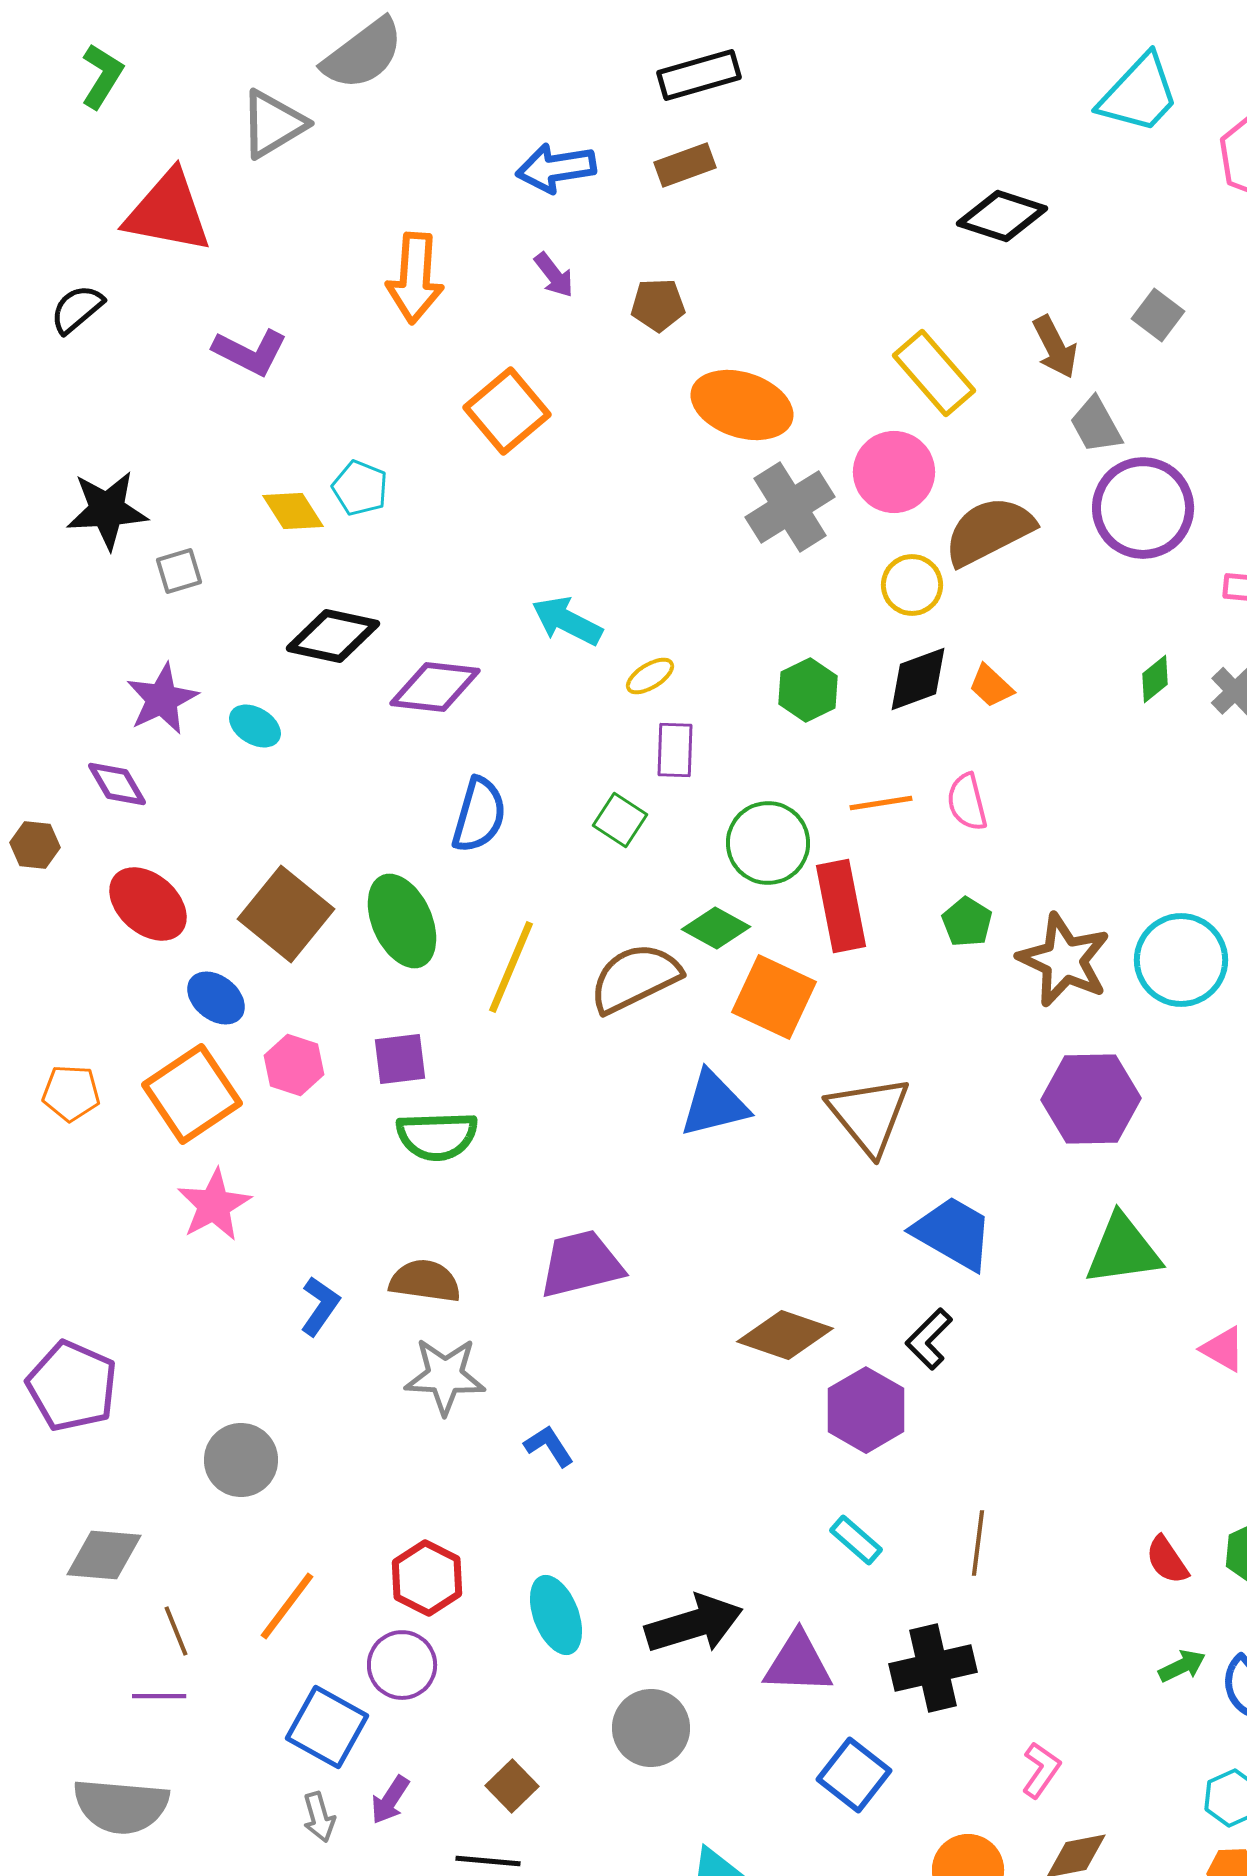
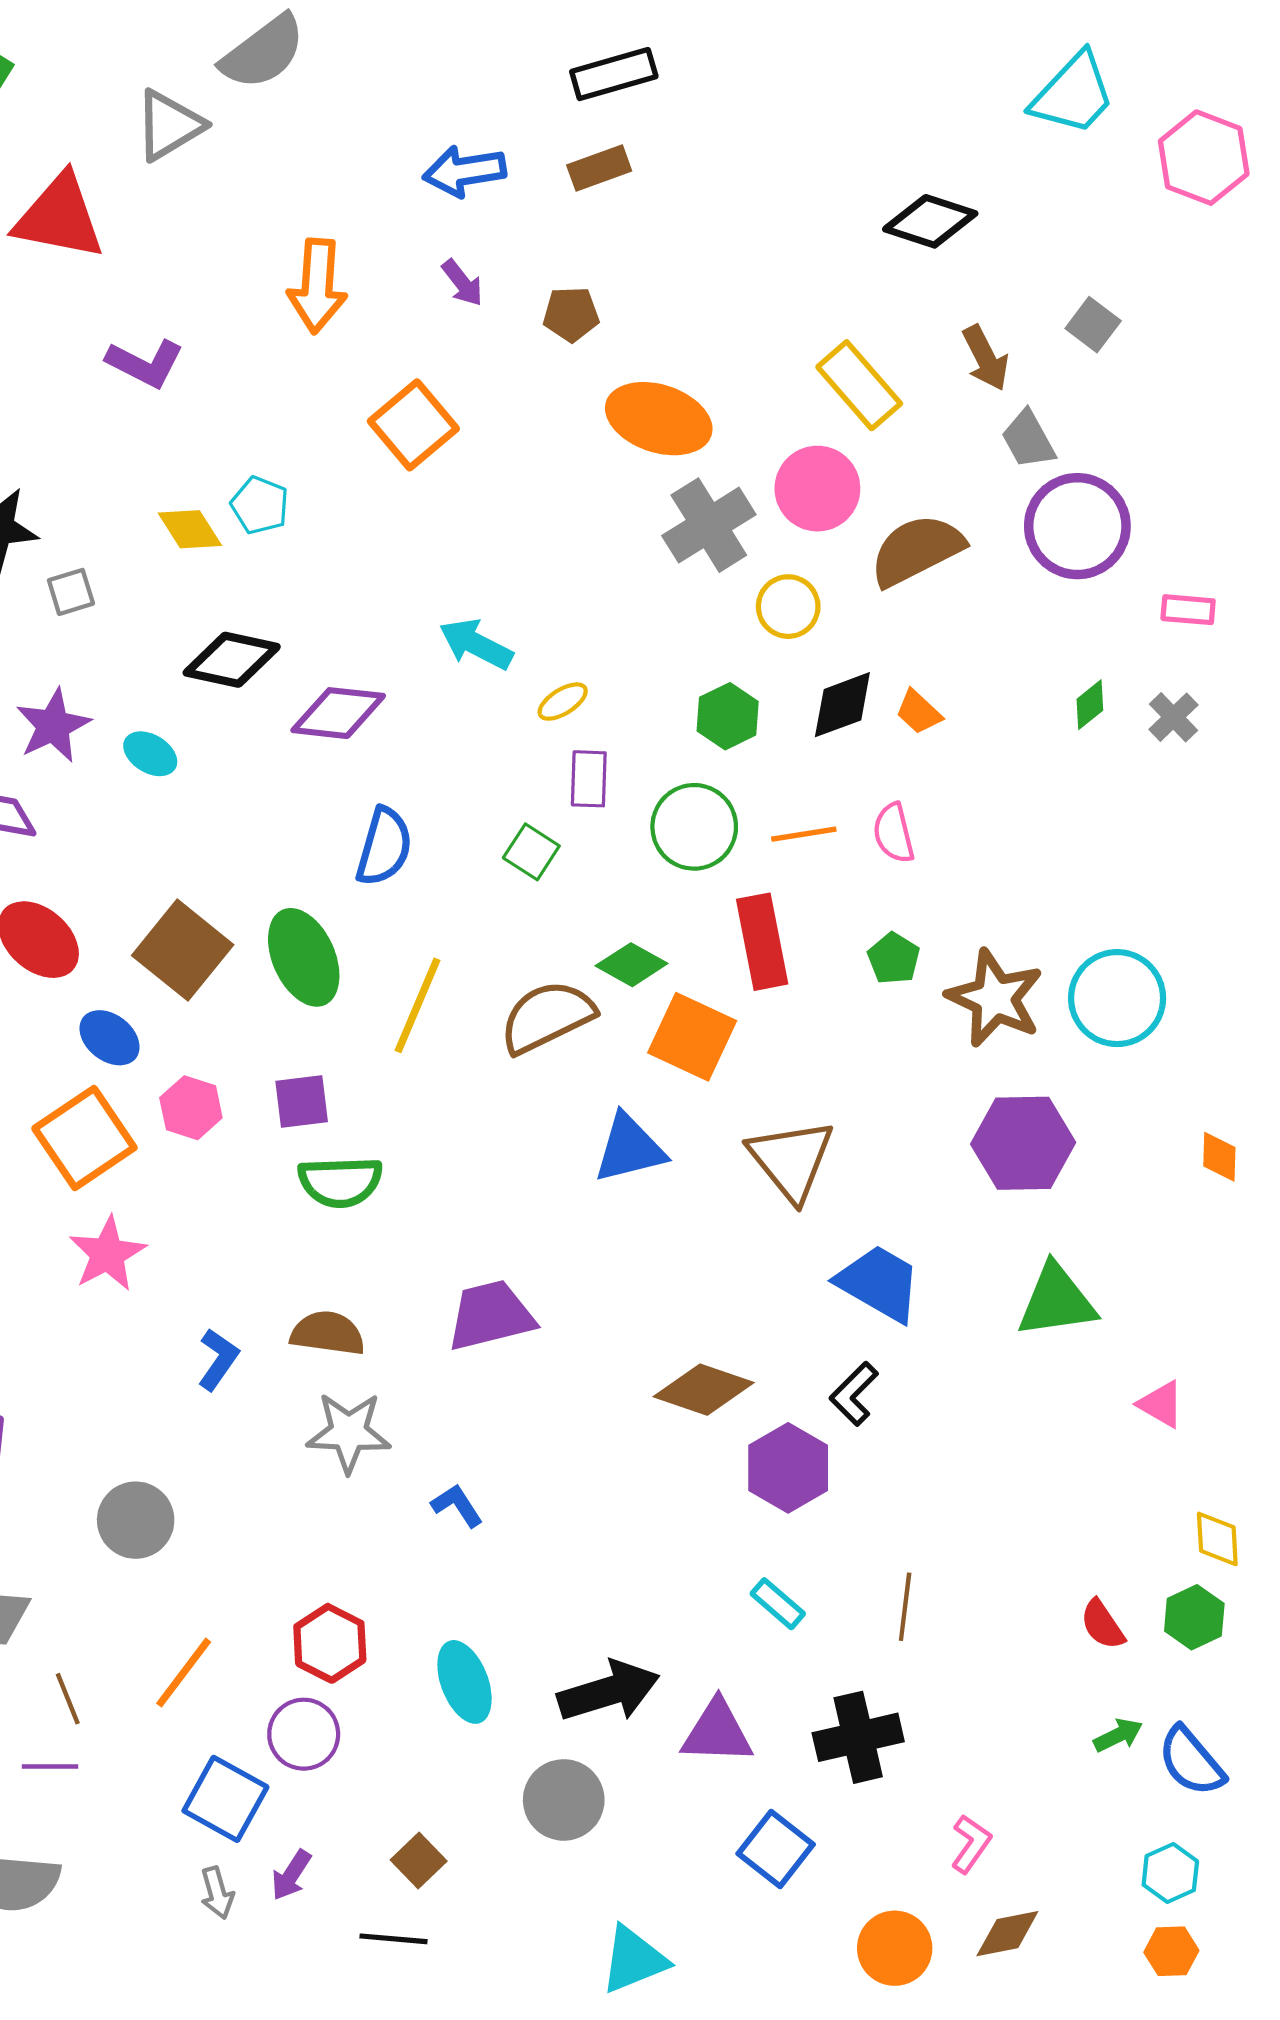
yellow circle: (912, 585) -> (788, 607), moved
green circle: (768, 843) -> (694, 827), moved

